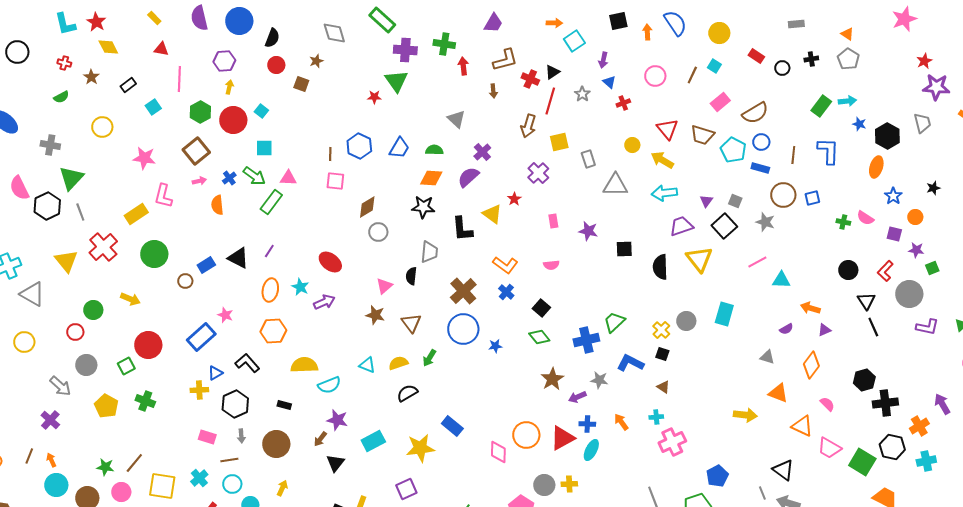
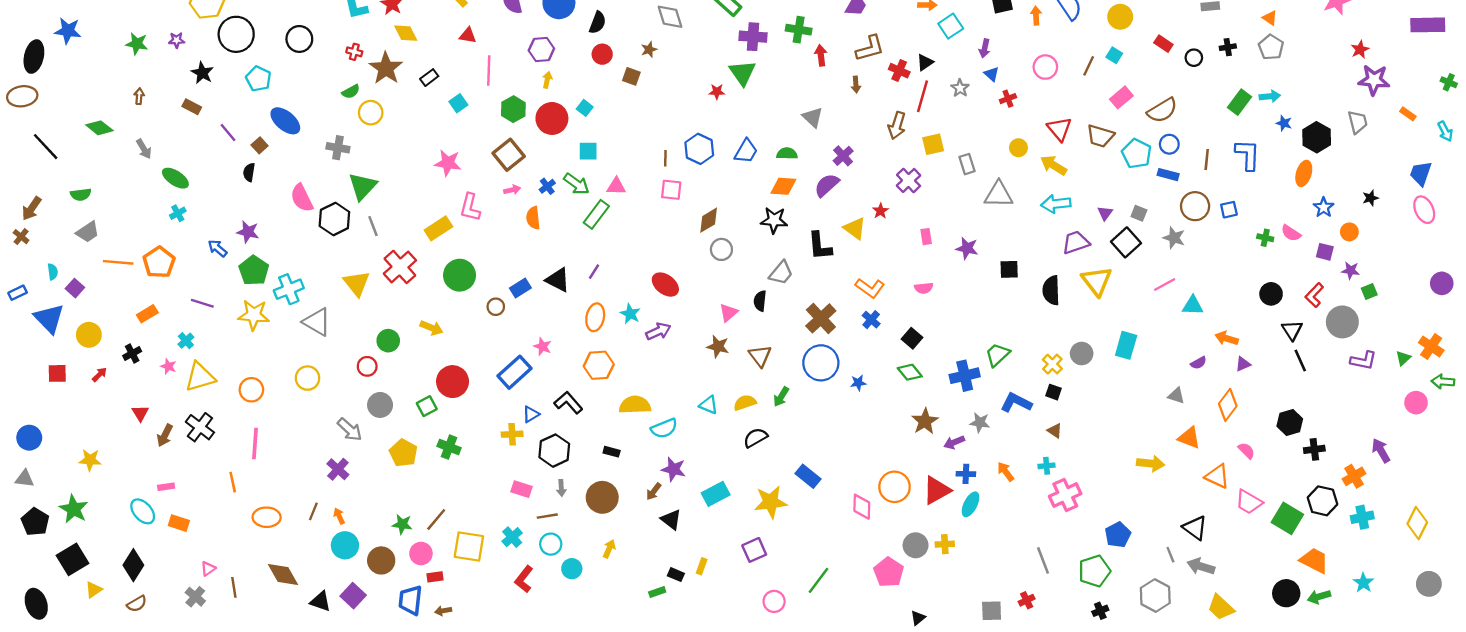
brown star: (91, 77) -> (386, 68), size x1.8
yellow circle: (102, 127) -> (371, 113), moved
gray trapezoid: (429, 252) -> (781, 273), turned 35
black cross: (885, 403) -> (1314, 449), size x0.7
black triangle: (335, 463) -> (671, 520), turned -30

